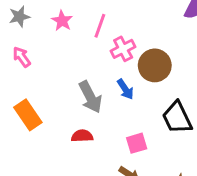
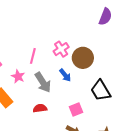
pink star: (62, 21) -> (18, 76), moved
pink line: (100, 26) -> (33, 56), moved

